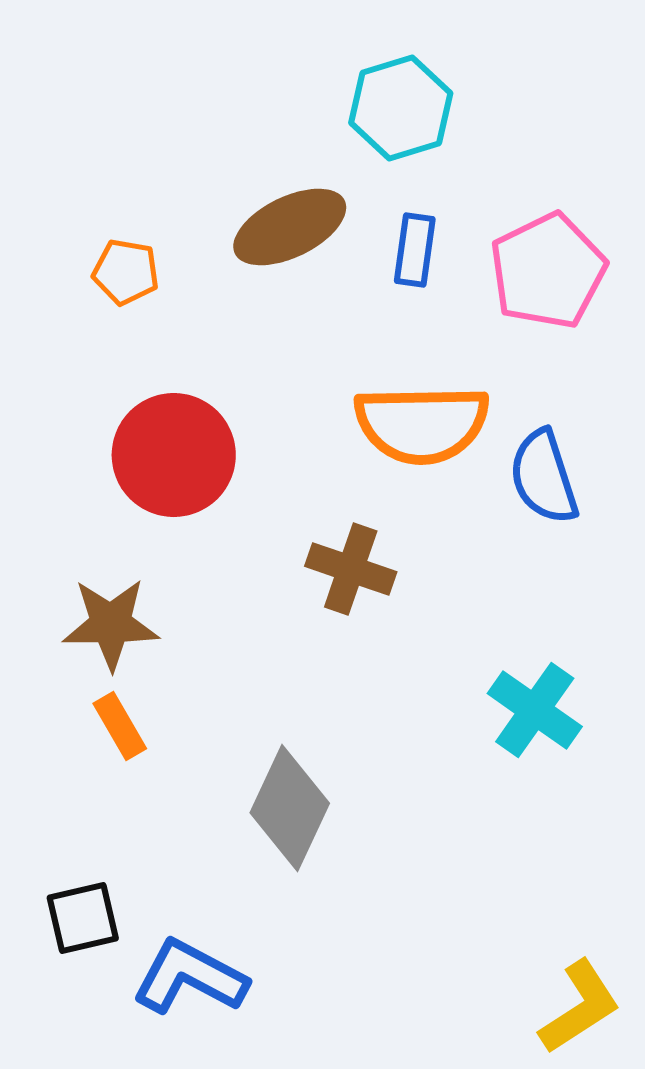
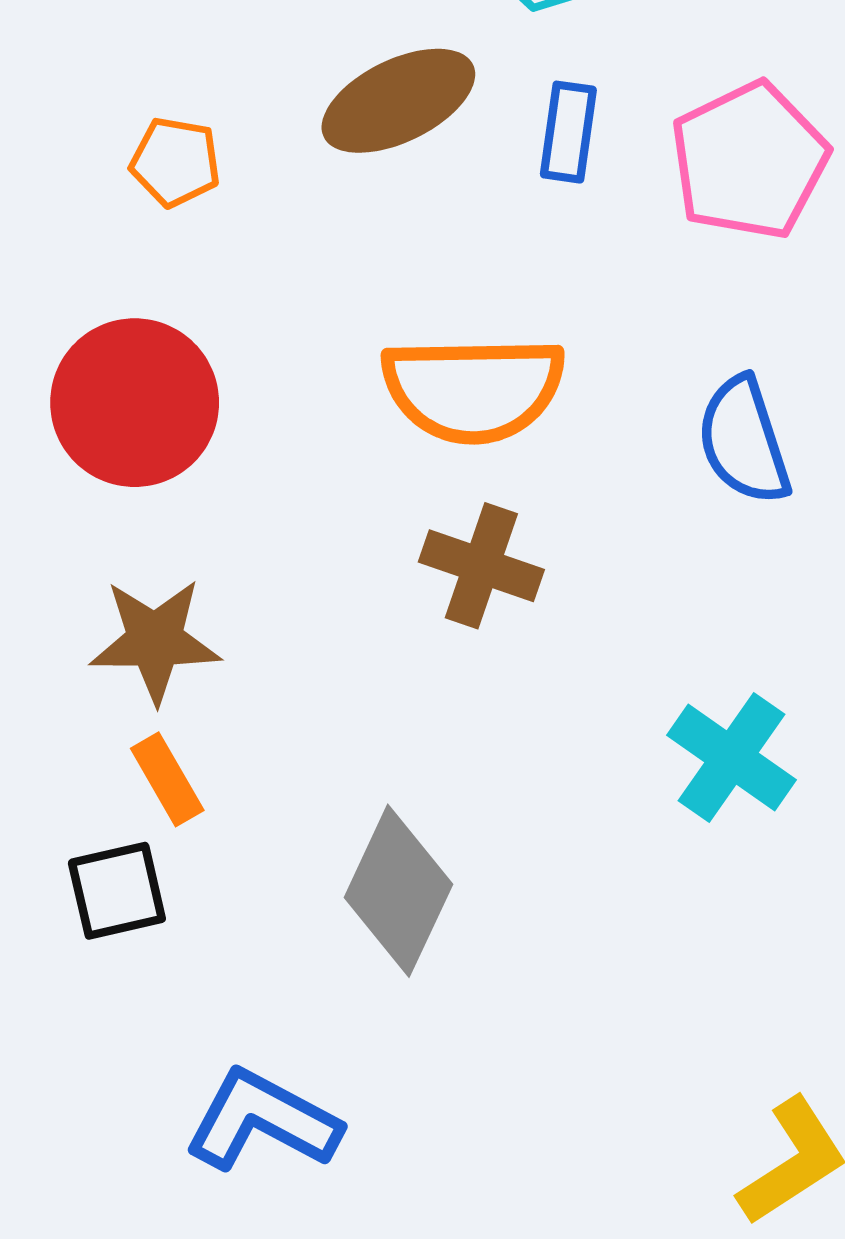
orange semicircle: (422, 424) -> (473, 389), moved
red circle: (174, 455) -> (135, 403), moved
black square: (83, 918) -> (117, 891), moved

